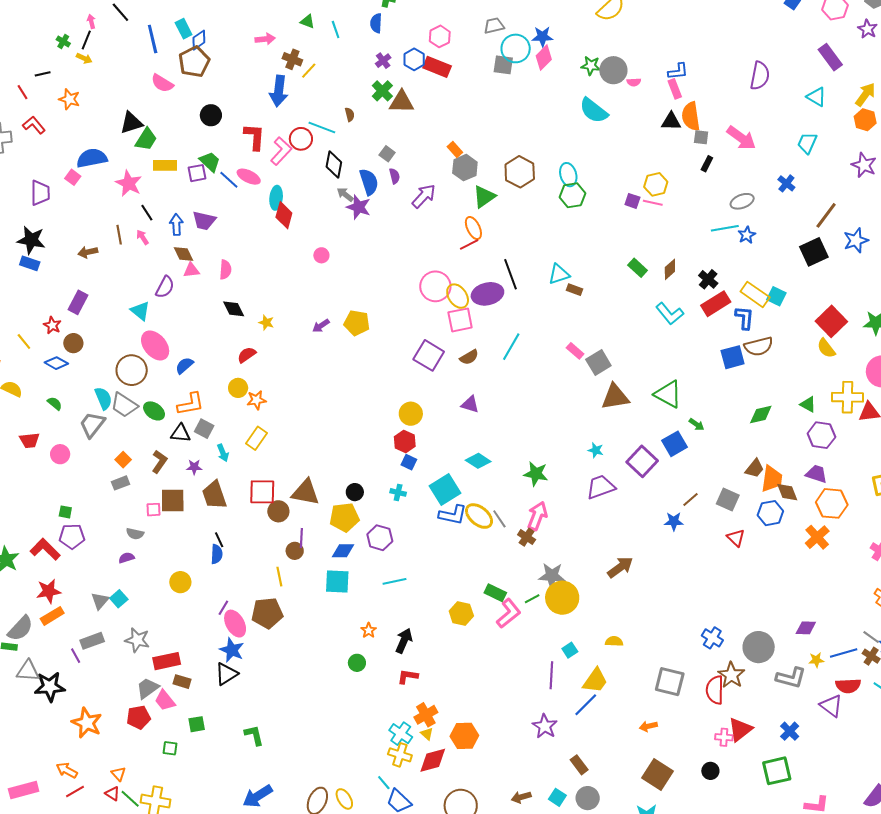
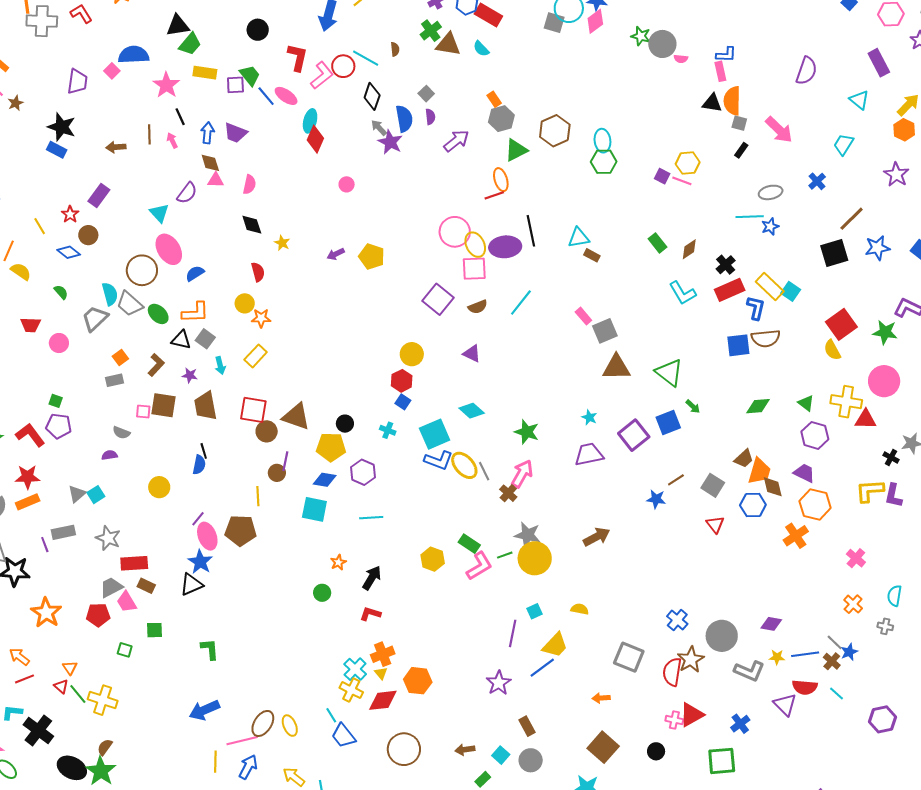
cyan semicircle: (594, 111) -> (481, 49), moved, size x0.6
red semicircle: (247, 355) -> (258, 272), turned 102

